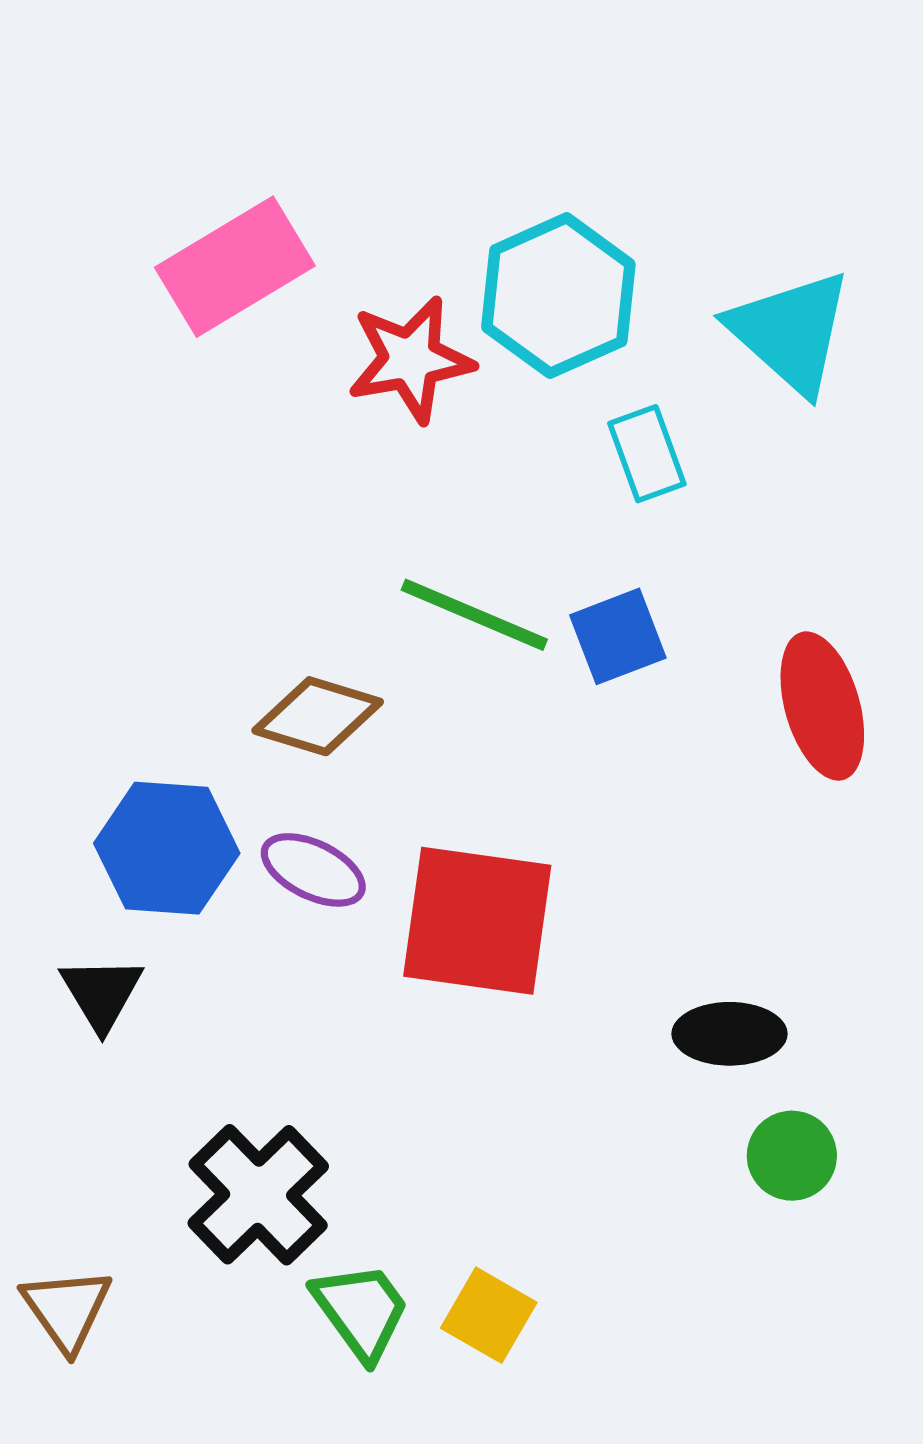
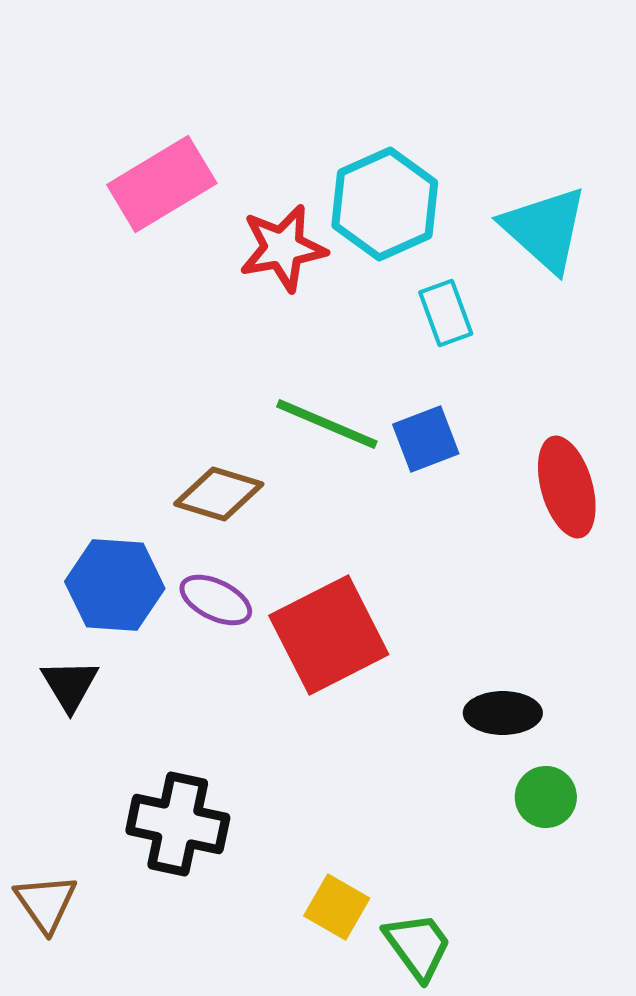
red square: (477, 921) -> (329, 635), turned -35
black cross: (258, 1195) -> (178, 824), turned -34
green trapezoid: (361, 1311) -> (418, 946), moved

